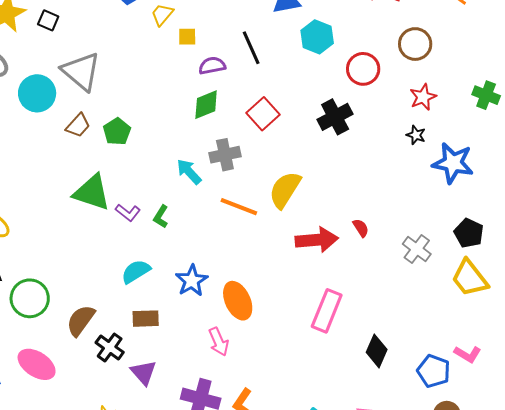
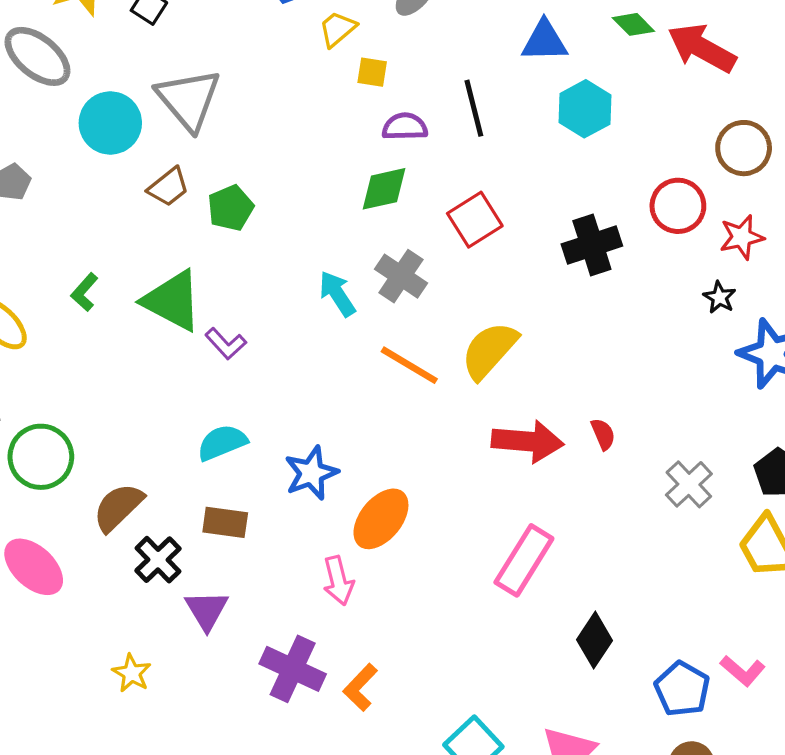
red circle: (363, 69) -> (678, 206), moved
gray cross: (225, 155) -> (401, 276), turned 36
green L-shape: (161, 217) -> (84, 292), moved
orange ellipse: (238, 301) -> (381, 519), turned 54

